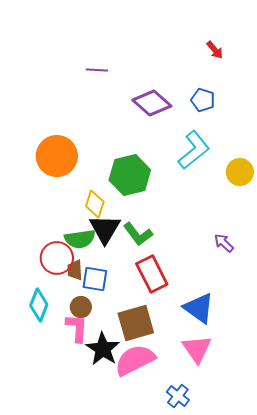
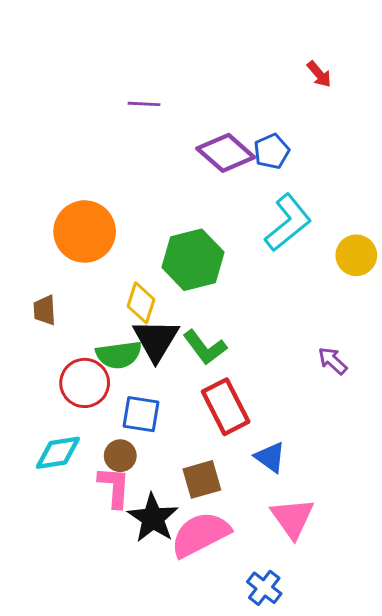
blue pentagon: (203, 100) -> (272, 151), moved, turned 30
brown trapezoid: (75, 270) -> (45, 310), moved
cyan diamond: (39, 305) -> (58, 453), turned 60
blue triangle: (199, 308) -> (270, 457), moved, size x0.7
brown square: (136, 323) -> (202, 479), size x0.7

